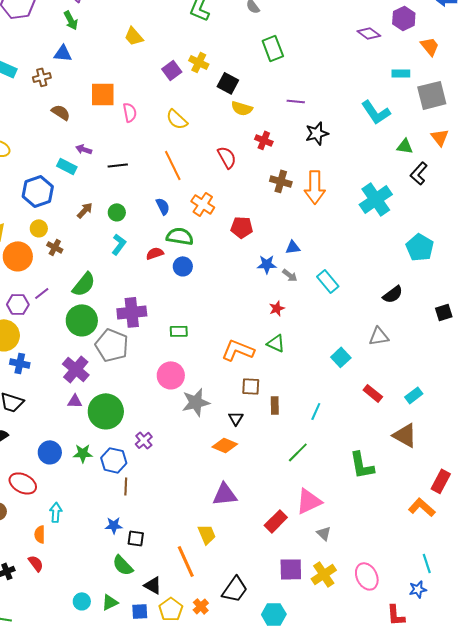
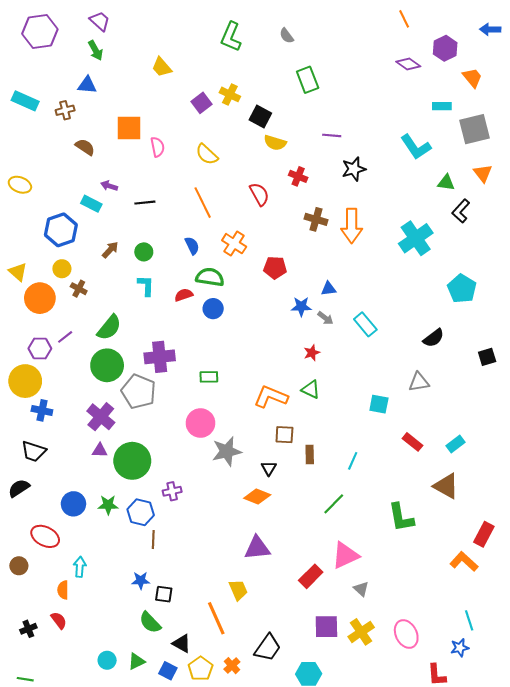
cyan L-shape: (119, 244) -> (146, 286), turned -35
cyan square: (341, 357) -> (379, 404), turned -36
purple cross: (144, 440) -> (172, 491), turned 30
blue square: (140, 611) -> (168, 671), turned 30

